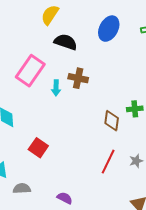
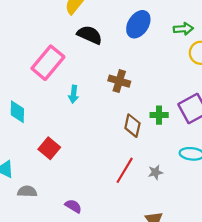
brown cross: (78, 78) -> (119, 81), moved
cyan arrow: (56, 88) -> (74, 94), moved

